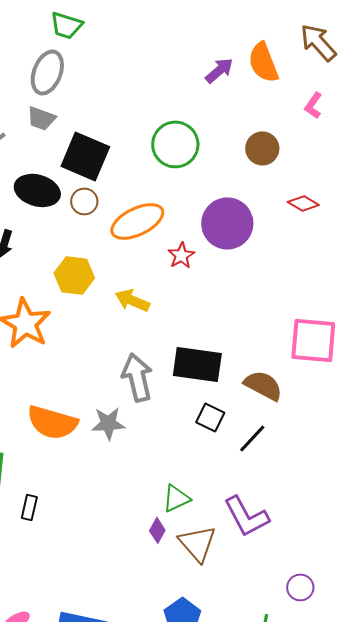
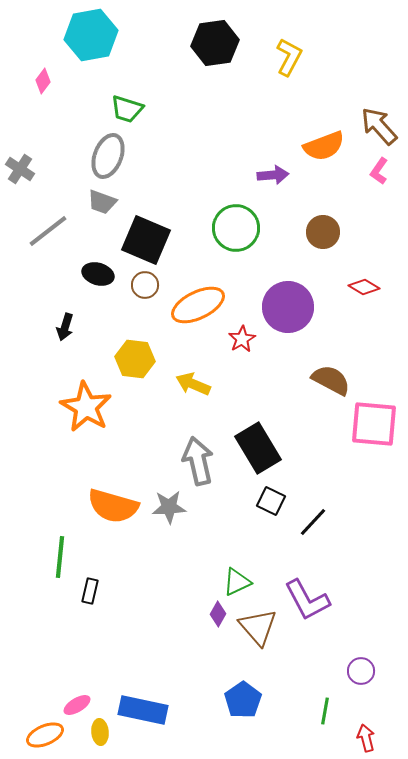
orange semicircle: (263, 62) -> (324, 146), turned -90
purple arrow: (219, 70) -> (273, 175), moved, turned 36
pink L-shape: (313, 105) -> (379, 171), moved
black ellipse: (37, 190) -> (98, 274), size x0.7
black rectangle: (197, 364) -> (258, 448), turned 51
brown semicircle: (263, 385) -> (331, 380), moved

